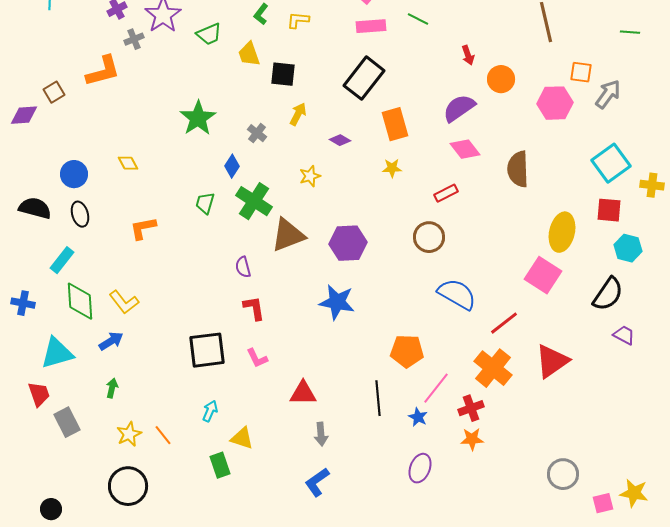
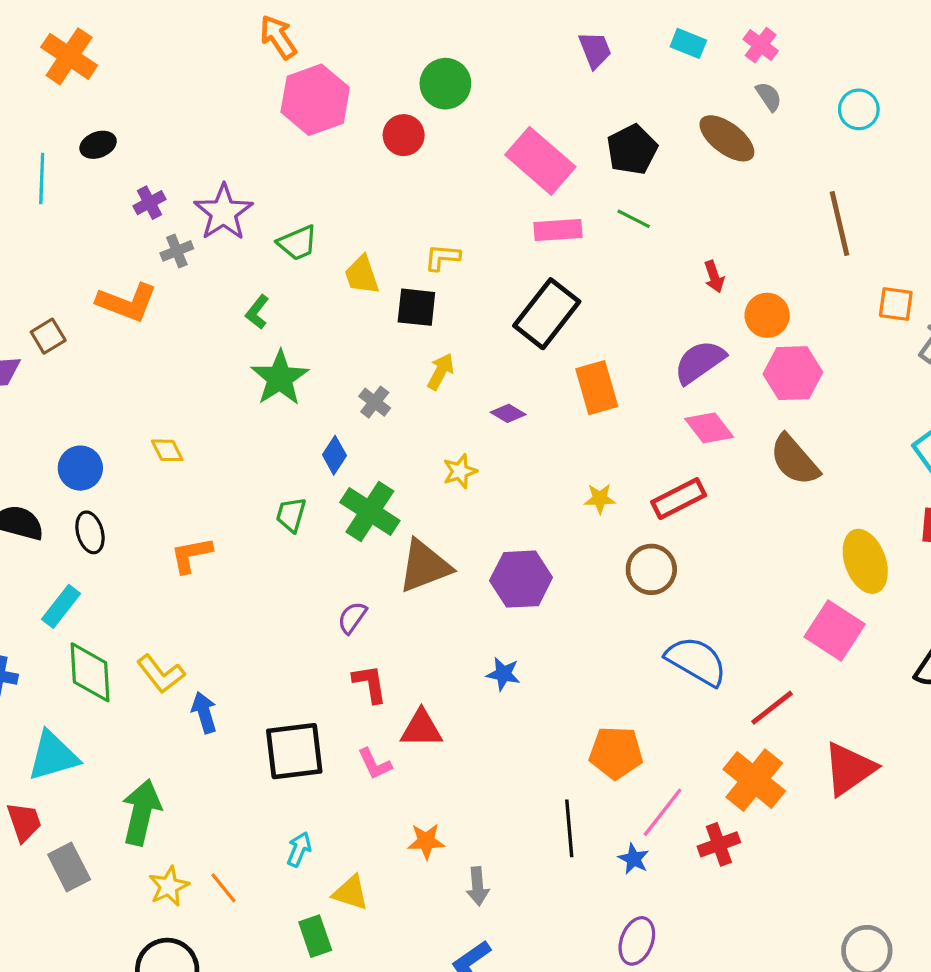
green L-shape: (261, 14) -> (257, 312), moved
yellow L-shape: (298, 20) -> (442, 257), moved
orange L-shape: (103, 71) -> (127, 302), turned 36
pink hexagon: (555, 103) -> (793, 373), moved
yellow star: (392, 168) -> (600, 499), moved
brown semicircle: (518, 169) -> (794, 460), turned -39
red rectangle: (446, 193) -> (679, 499), size x1.4
yellow ellipse: (562, 232) -> (865, 561), turned -33
purple semicircle: (243, 267) -> (352, 618), turned 50
blue star: (337, 302) -> (503, 674), size x0.6
blue arrow: (111, 341) -> (204, 713), moved, turned -75
green arrow: (112, 388) -> (141, 812), size x2.0
red triangle: (303, 393) -> (421, 729), moved
orange star: (472, 439) -> (426, 841), moved

